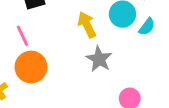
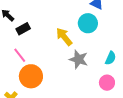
cyan semicircle: (147, 27) -> (111, 58), moved

